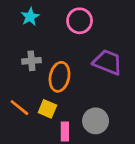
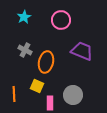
gray cross: (31, 61) -> (25, 50), turned 32
orange line: (19, 108) -> (14, 94), moved, turned 49

